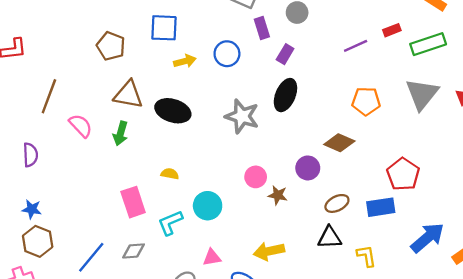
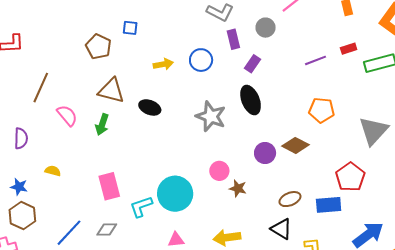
blue square: (164, 28) -> (130, 28), moved, size x0.6
gray triangle: (422, 94) -> (374, 131), moved
black ellipse: (285, 95) -> (251, 100), turned -48
black ellipse: (173, 111) -> (150, 107), size x0.7
purple circle: (308, 168) -> (265, 153), moved
yellow semicircle: (170, 174) -> (53, 171), moved
cyan circle: (208, 206) -> (175, 194), size x1.4
black triangle: (330, 238) -> (281, 229), turned 30

